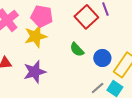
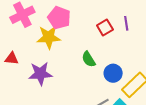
red square: (86, 17) -> (105, 27), size x0.7

